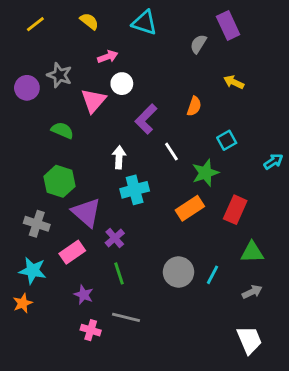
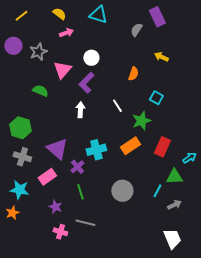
pink arrow: (108, 57) -> (66, 33), moved
gray star: (59, 75) -> (38, 52), turned 30
white circle: (122, 84) -> (91, 58), moved
purple circle: (27, 88) -> (13, 46), moved
purple L-shape: (146, 119) -> (86, 83), moved
cyan square: (227, 140) -> (156, 98), turned -32
cyan arrow: (273, 162) -> (189, 158), moved
green hexagon: (59, 181) -> (20, 128), moved
cyan cross: (135, 190) -> (96, 150), moved
cyan line: (213, 275) -> (157, 191), moved

